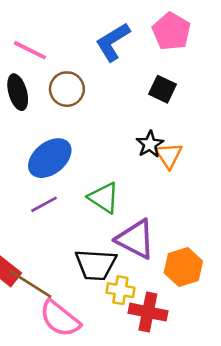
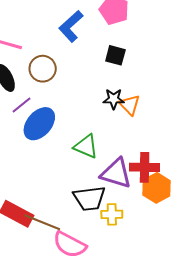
black star: (150, 144) -> (114, 99), turned -30
purple line: (44, 204) -> (22, 105), moved
red cross: (148, 312) -> (145, 167), moved

